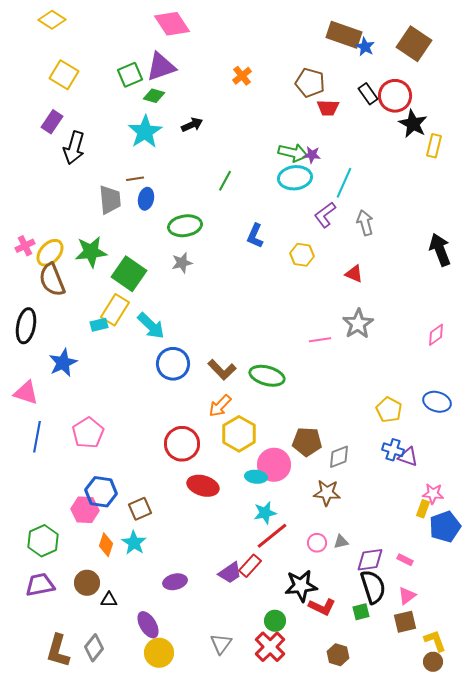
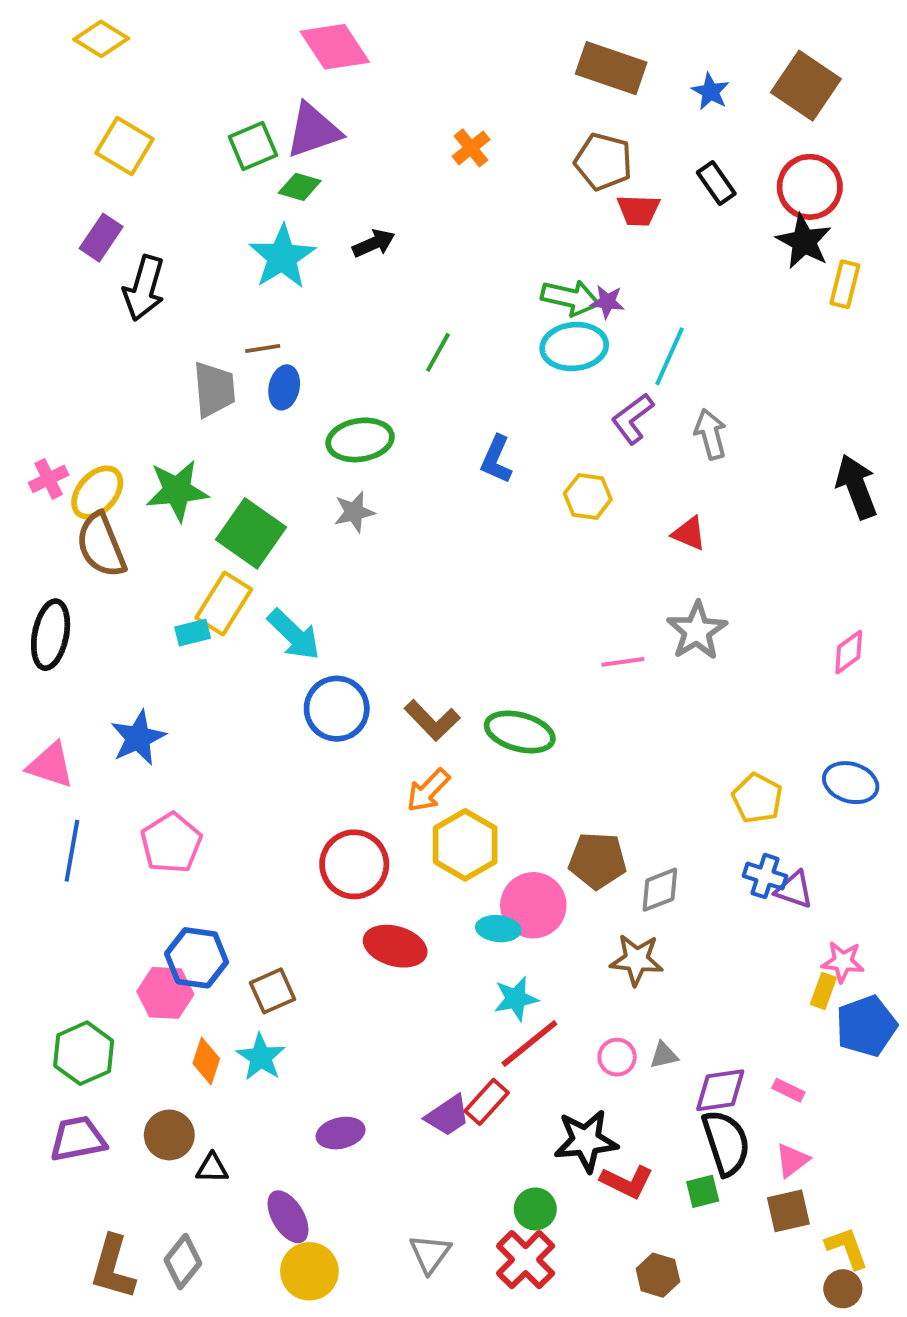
brown rectangle: (344, 35) -> (611, 68), moved
red circle: (395, 96) -> (810, 187), moved
blue star: (63, 363) -> (138, 738), moved

